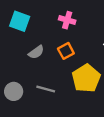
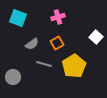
pink cross: (67, 20) -> (58, 17), turned -32
gray line: (46, 89) -> (44, 64), moved

